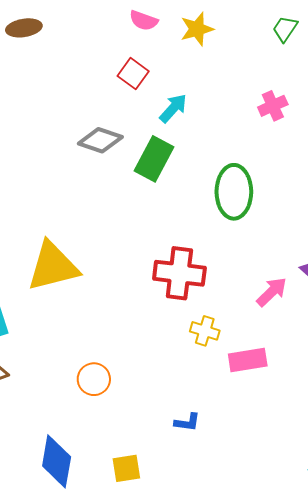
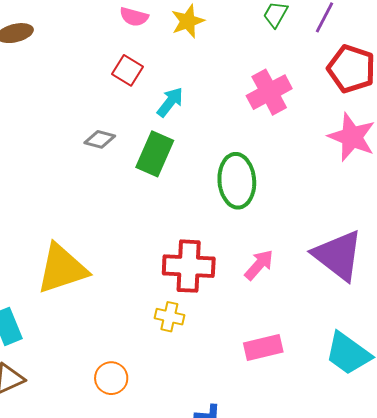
pink cross: (273, 106) -> (269, 92), size x1.5
gray diamond: (100, 140) -> (100, 139), size x0.7
pink arrow: (272, 292) -> (259, 265), moved
yellow cross: (205, 331) -> (169, 317), moved

